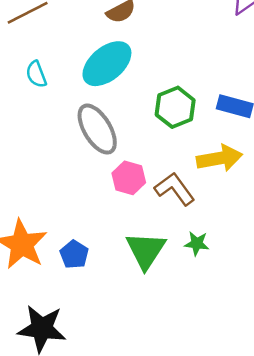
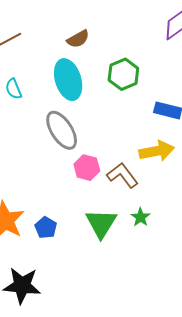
cyan ellipse: (107, 64) -> (68, 80), turned -66
green hexagon: (175, 107) -> (123, 74), moved
green star: (197, 244) -> (140, 217), turned 30

